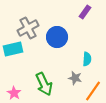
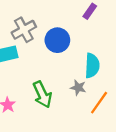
cyan semicircle: (87, 59) -> (92, 66), size x1.5

